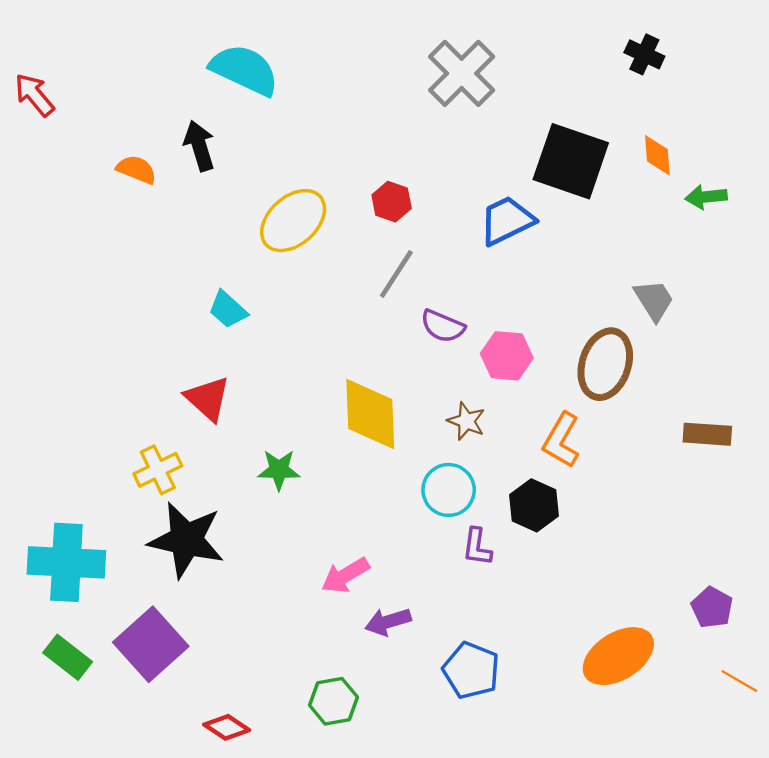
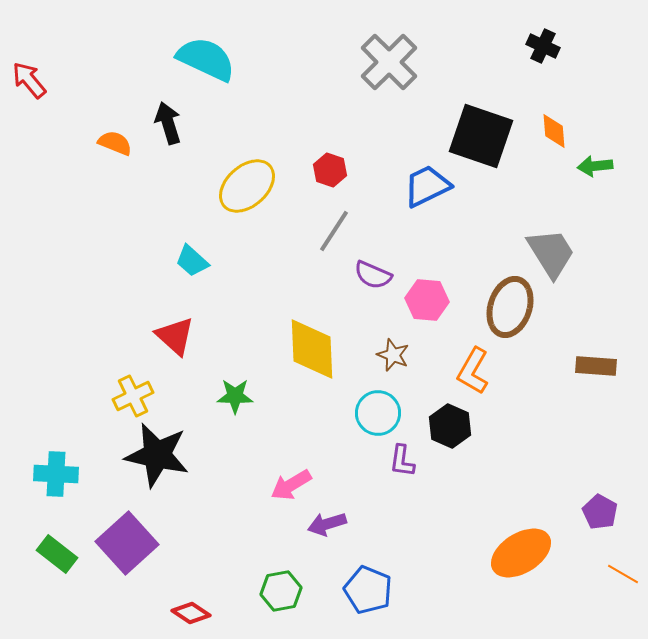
gray trapezoid: (654, 300) -> (551, 253), size x1.4
cyan cross: (66, 562) -> (56, 474), size x0.7
blue pentagon: (471, 670) -> (368, 590), moved

